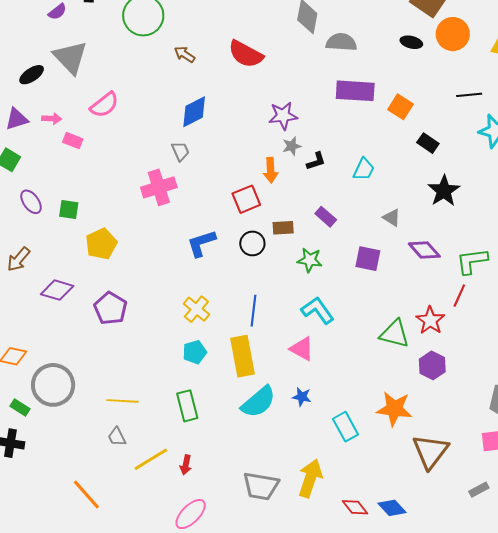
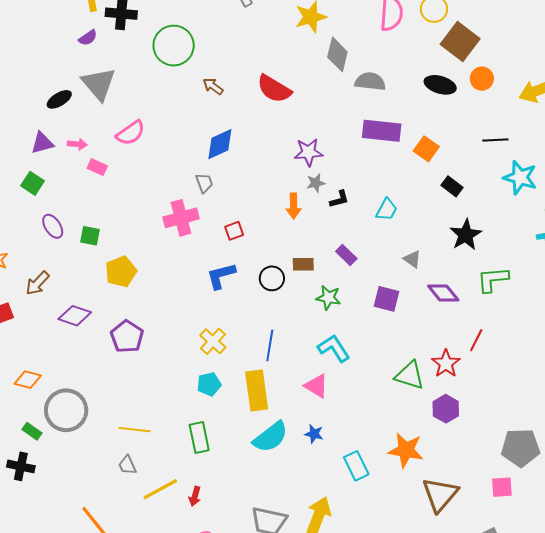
orange circle: (453, 34) -> (482, 79), size x0.7
black ellipse: (411, 42) -> (440, 85), size x1.4
red square: (246, 199) -> (234, 231), moved, size x0.7
green L-shape: (472, 261) -> (493, 279), moved

